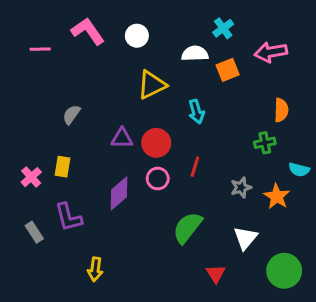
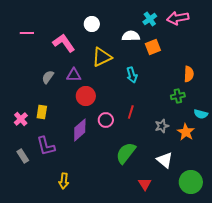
pink L-shape: (88, 31) -> (64, 43), moved
pink arrow: (271, 52) -> (178, 18), moved
purple triangle: (122, 138) -> (74, 75), moved
red circle: (156, 143) -> (86, 96), moved
white triangle: (245, 238) -> (165, 160), turned -30

